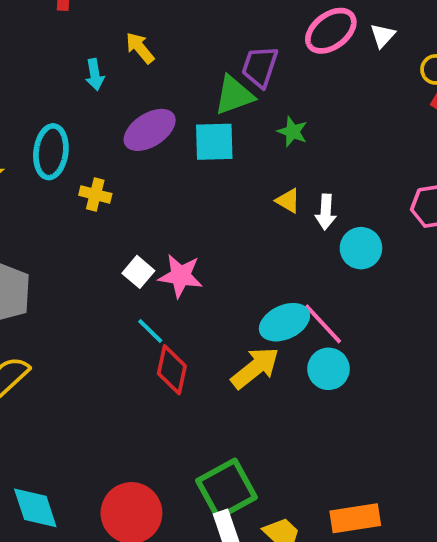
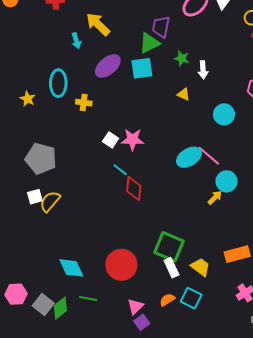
yellow arrow: (140, 48) -> (98, 24), size x1.5
white arrow: (326, 212) -> (203, 70), moved
yellow arrow: (255, 368) -> (215, 198), moved, size x0.6
cyan circle: (328, 369) -> (227, 181), moved
green square: (226, 489) -> (169, 247), turned -32

